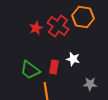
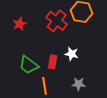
red star: (36, 28) -> (20, 24), moved
gray star: (90, 84) -> (79, 84), moved

